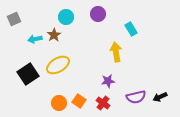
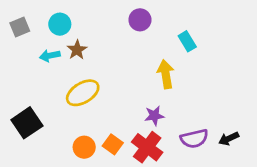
cyan circle: (66, 17) -> (60, 24), moved
black square: (28, 74) -> (27, 123), moved
red cross: (103, 103) -> (147, 147), size x1.5

